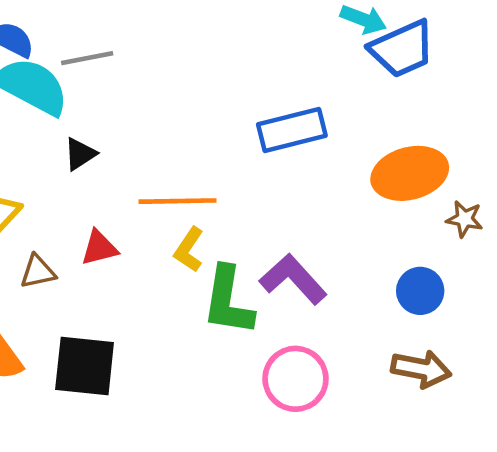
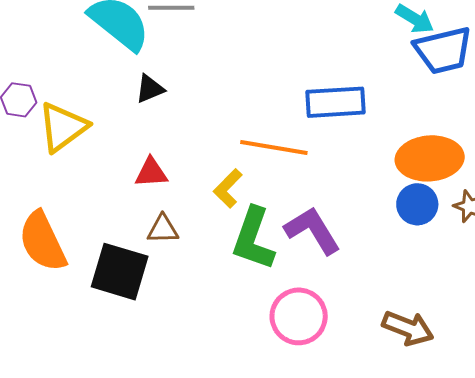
orange line: (177, 201) -> (274, 147), moved
brown triangle: (38, 272) -> (163, 229), moved
blue circle: (420, 291) -> (417, 204), moved

